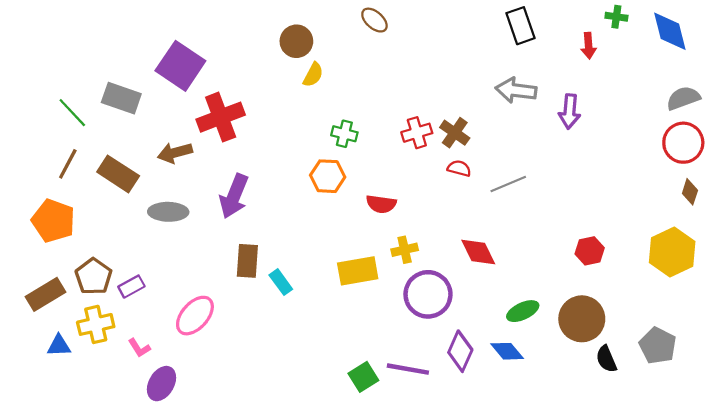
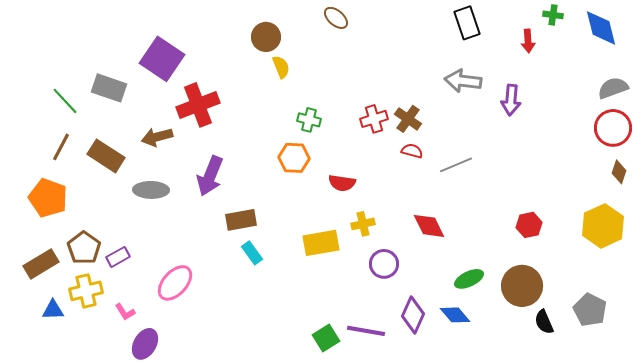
yellow semicircle: (313, 75) -> (281, 67), turned -50
brown rectangle: (247, 261) -> (241, 220), moved, turned 76
purple circle: (428, 294) -> (384, 264), size x0.7

